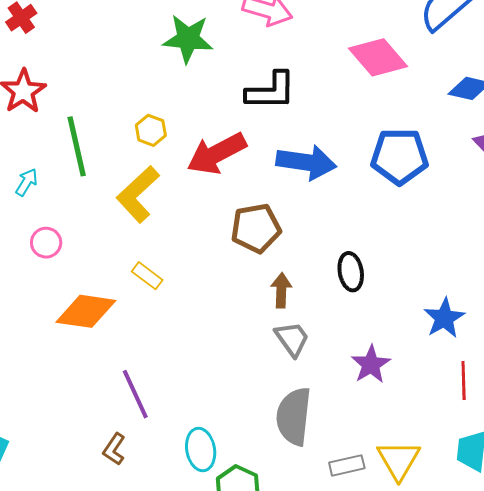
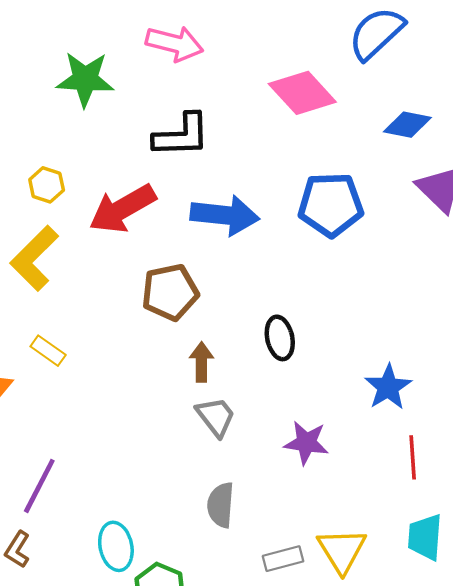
purple star: (371, 364) -> (306, 443), turned -30
purple line: (135, 394) -> (39, 486), turned 54
gray semicircle: (294, 416) -> (221, 505), size x0.7

